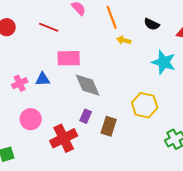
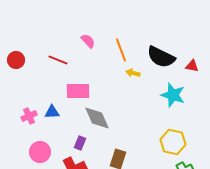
black semicircle: (152, 24) -> (161, 57), size x1.8
yellow hexagon: (145, 105) -> (173, 142), moved
purple rectangle: (86, 116) -> (80, 143), moved

